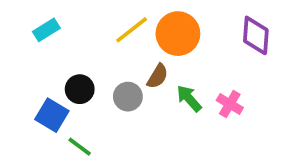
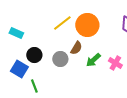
cyan rectangle: (46, 30) -> (16, 33), moved, turned 56
green arrow: (189, 98) -> (93, 60), turned -91
green line: (80, 147) -> (34, 86), turned 32

